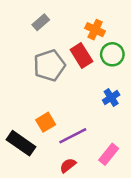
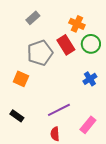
orange square: (46, 122) -> (21, 79), moved, turned -35
black rectangle: (21, 143) -> (17, 116), size x0.6
red semicircle: (68, 165) -> (55, 134), turned -56

